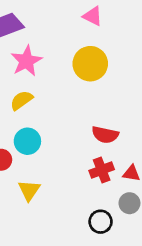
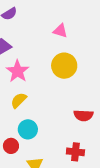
red cross: (102, 170) -> (75, 152), moved, turned 36

